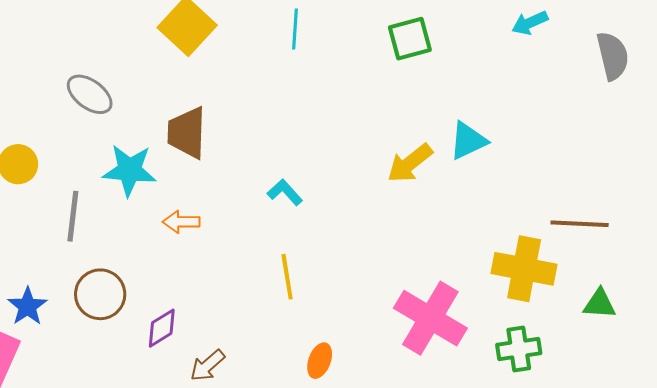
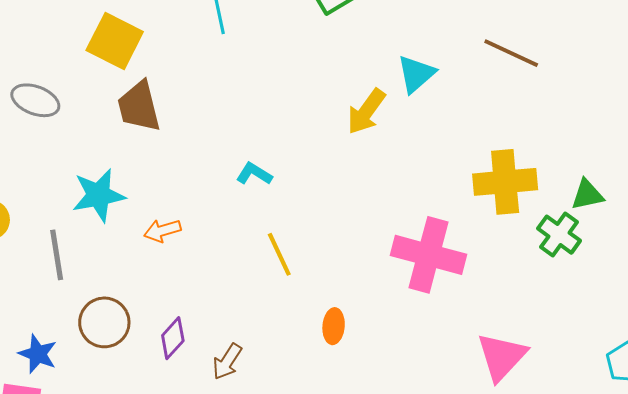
gray ellipse: (90, 94) -> (35, 100), moved
brown trapezoid: (187, 133) -> (139, 107), moved
brown line: (580, 224) -> (511, 53), moved, turned 38
green cross: (519, 349) -> (559, 235), moved, turned -30

